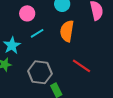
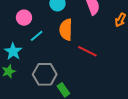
red line: (82, 66) -> (87, 51), moved

